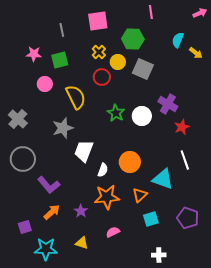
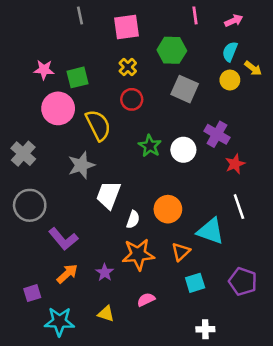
pink arrow: (200, 13) -> (234, 21), moved
gray line: (62, 30) -> (80, 15), moved
yellow circle: (118, 62) -> (230, 80), moved
pink circle: (45, 84) -> (58, 108), size x1.6

